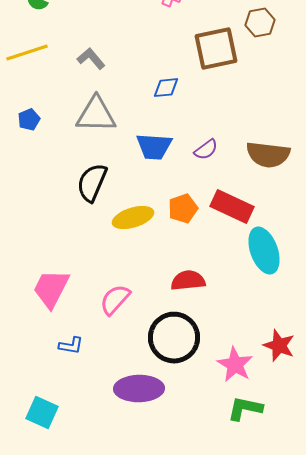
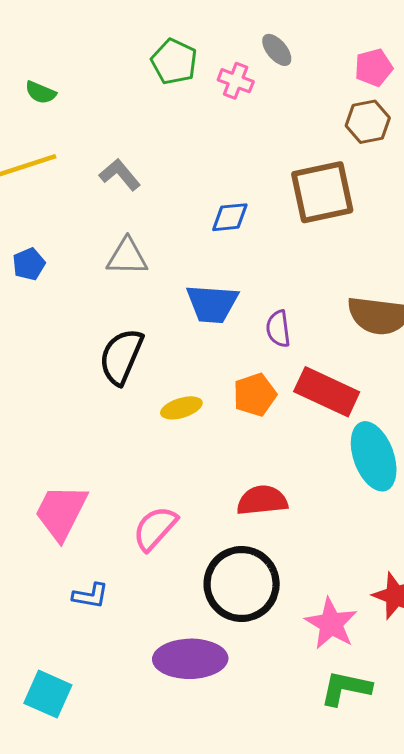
brown square: (216, 49) -> (322, 192), moved
gray triangle: (96, 115) -> (127, 257), size x0.7
purple semicircle: (206, 150) -> (278, 329), moved, turned 120
yellow ellipse: (133, 218) -> (181, 408), size x0.7

